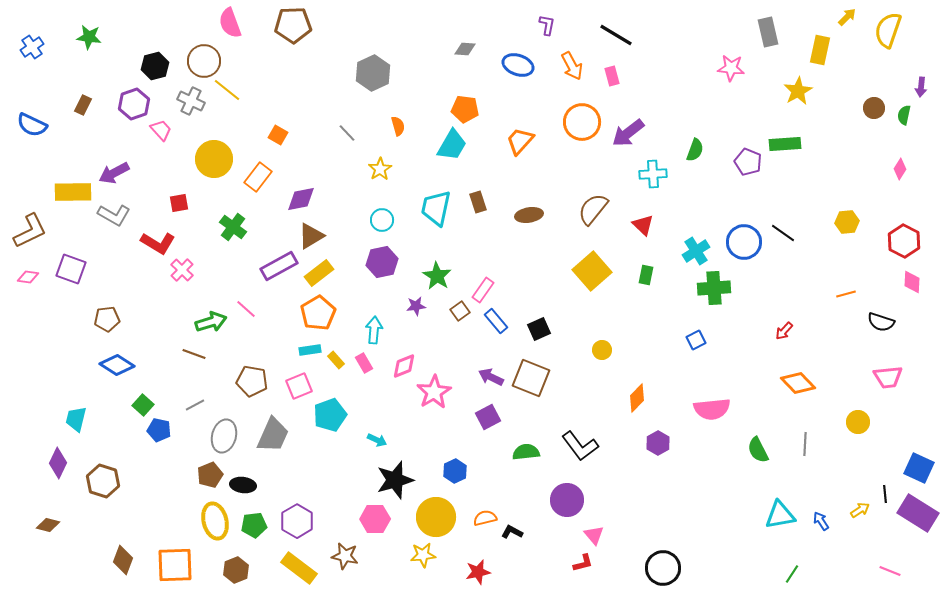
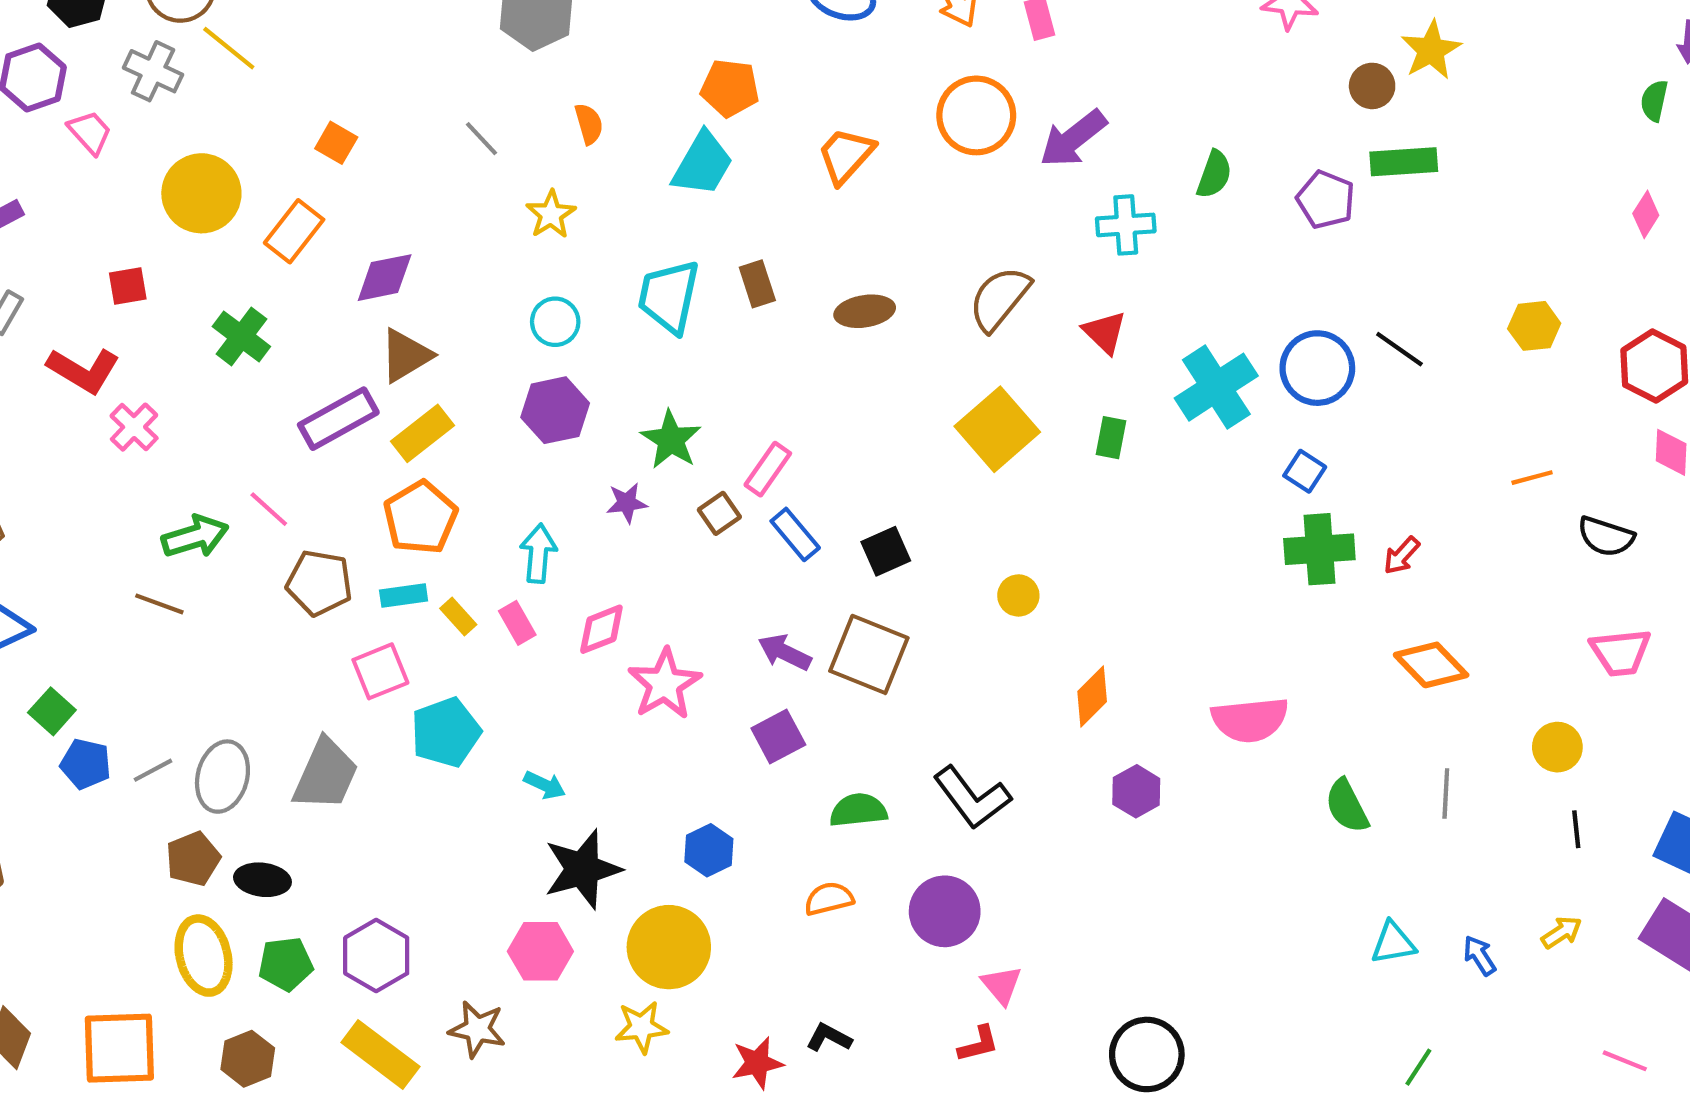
brown circle: (874, 108) -> (1372, 86), moved
cyan cross: (696, 251) -> (1216, 387), size x1.4
green cross: (714, 288) -> (1319, 549), moved
blue square: (696, 340) -> (1305, 471), moved, turned -30
brown pentagon: (252, 381) -> (319, 583), moved
gray line: (195, 405) -> (153, 770), moved
black line: (885, 494) -> (1576, 829), moved
cyan triangle: (780, 515) -> (1393, 943), size x0.7
orange semicircle: (485, 518) -> (829, 899), moved
black L-shape: (512, 532) -> (829, 1038), moved

